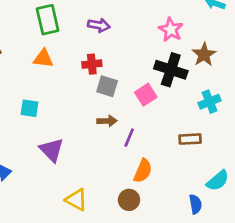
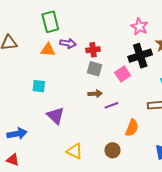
purple arrow: (99, 25) -> (68, 43), moved
red cross: (92, 64) -> (93, 50), moved
black cross: (171, 70) -> (140, 56), turned -35
purple line: (129, 138) -> (111, 105), turned 48
orange semicircle: (143, 171) -> (132, 128), moved

